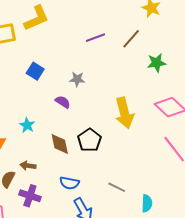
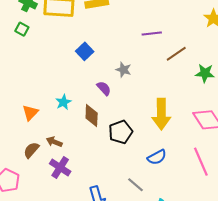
brown line: (131, 39) -> (176, 54), moved
brown diamond: (60, 144) -> (92, 116), moved
blue semicircle: (69, 183) -> (157, 157), moved, turned -54
purple cross: (30, 196) -> (60, 168), moved

